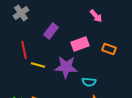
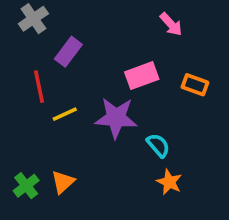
purple rectangle: (51, 31) -> (68, 52), moved
yellow line: (38, 65) -> (65, 114), turned -40
cyan semicircle: (89, 82) -> (158, 145), turned -136

